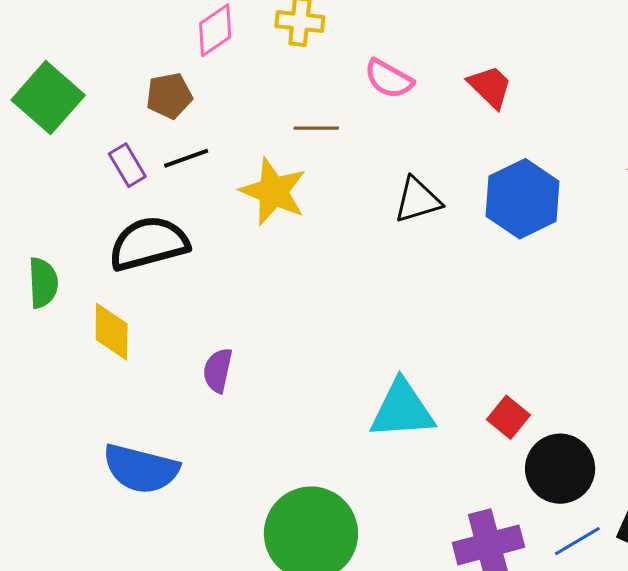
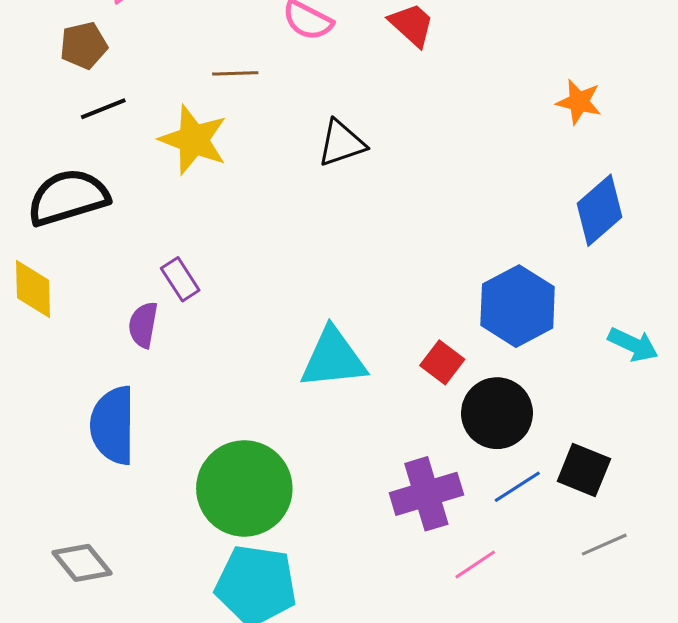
purple rectangle: (127, 165) -> (180, 279), moved
blue hexagon: (523, 199) -> (518, 306), moved
blue semicircle: (141, 469) -> (113, 425), moved, turned 78

